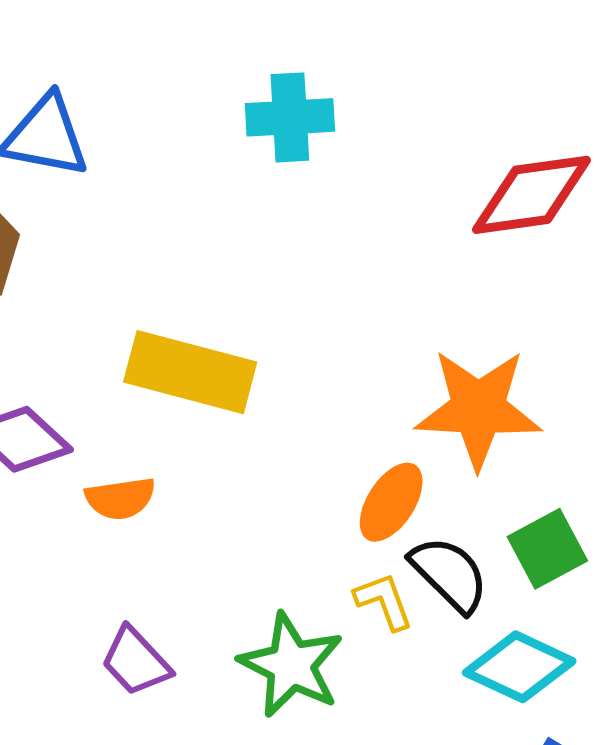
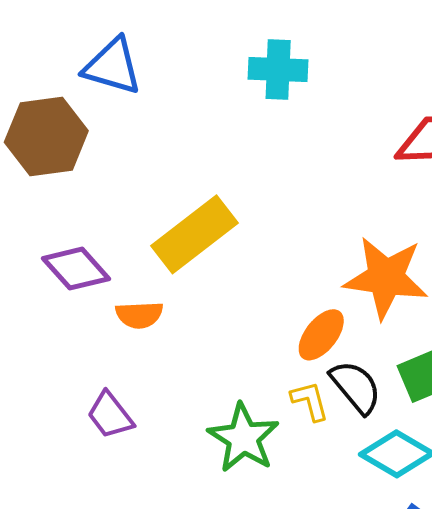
yellow rectangle: (190, 372) -> (194, 234), turned -58
purple trapezoid: (136, 661) -> (110, 415), moved

